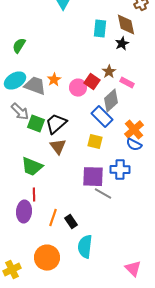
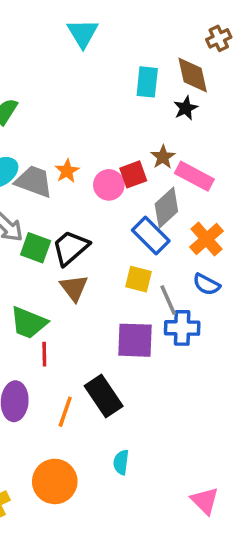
red square: (92, 82) -> (133, 174), turned 35
pink rectangle: (127, 83) -> (194, 176), size x1.5
orange cross: (134, 130) -> (207, 239), moved
gray line: (103, 194) -> (168, 300), moved, turned 36
red line: (34, 195) -> (44, 354), moved
black rectangle: (71, 222) -> (104, 396), moved, size x1.6
cyan semicircle: (85, 247) -> (121, 462), size x0.6

